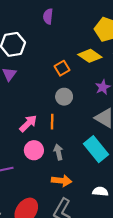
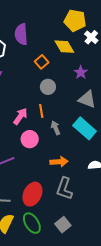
purple semicircle: (48, 16) -> (21, 34), moved, size x1.5
yellow diamond: (90, 56) -> (64, 47), turned 35
gray arrow: (58, 152) -> (56, 128), moved

